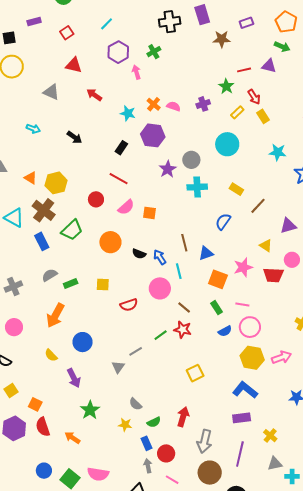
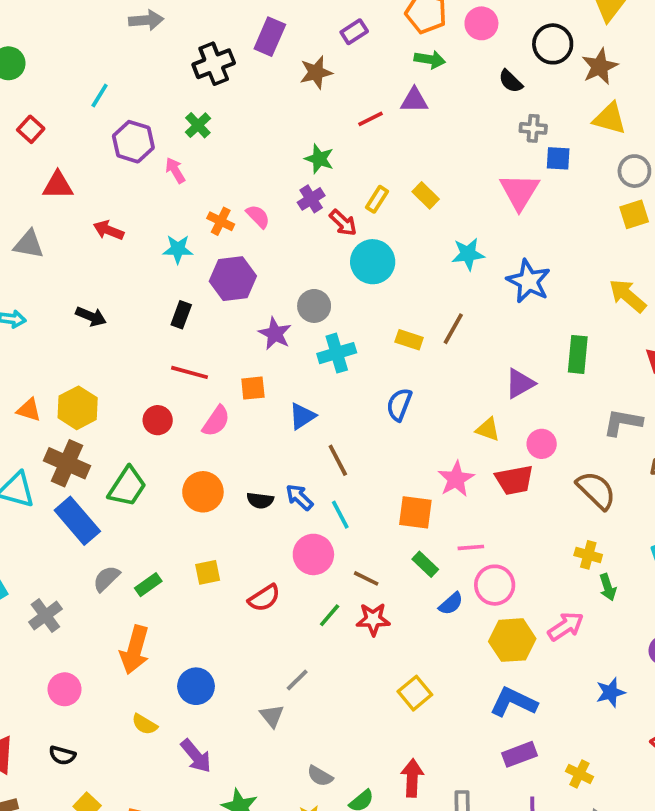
purple rectangle: (202, 15) -> (270, 37), turned 54
green star: (226, 86) -> (319, 159), moved
red arrow: (254, 97) -> (343, 223), moved
pink semicircle: (173, 106) -> (258, 216), turned 40
brown line: (258, 206) -> (453, 329), moved
orange square: (150, 213) -> (253, 388), moved
blue rectangle: (42, 241) -> (77, 521), size x1.4
blue triangle: (206, 253) -> (302, 416), moved
green line: (161, 335) -> (330, 615), moved

